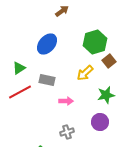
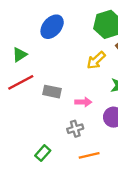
gray rectangle: (47, 80) -> (52, 92), moved
pink arrow: (66, 101) -> (83, 102), moved

